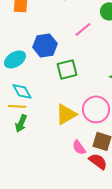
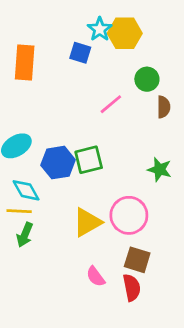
blue hexagon: (45, 45) -> (58, 163), moved
pink semicircle: (79, 147) -> (96, 276), moved
red semicircle: (98, 161) -> (132, 288), turned 42

